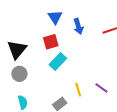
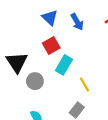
gray circle: (19, 74) -> (35, 81), moved
yellow line: (78, 90) -> (84, 84), moved

